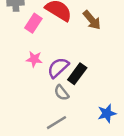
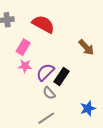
brown arrow: (92, 20) -> (86, 47), moved
pink rectangle: (33, 23) -> (23, 47), moved

